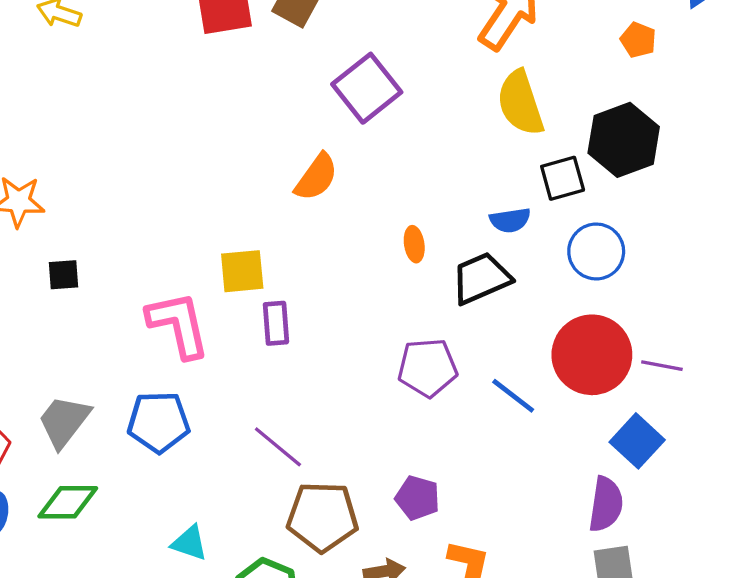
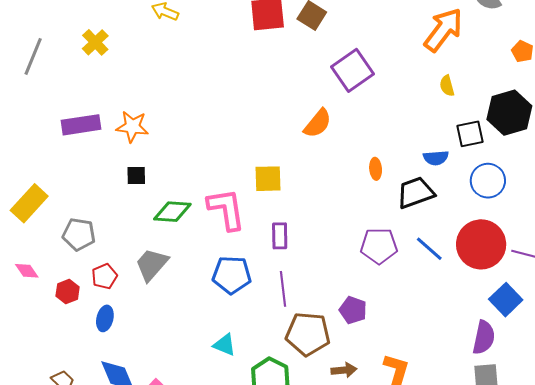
yellow semicircle: (520, 103) -> (447, 86), size x0.5
black square: (63, 275) -> (136, 175), moved
purple rectangle: (276, 323) -> (280, 236), moved
blue line: (513, 396) -> (429, 249), moved
blue pentagon: (159, 422) -> (232, 275), moved
purple line: (278, 447) -> (283, 289), turned 40
purple pentagon: (417, 498) -> (353, 310), moved
green diamond: (68, 502) -> (172, 212), moved

